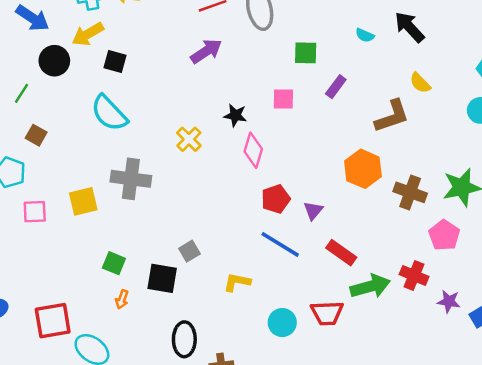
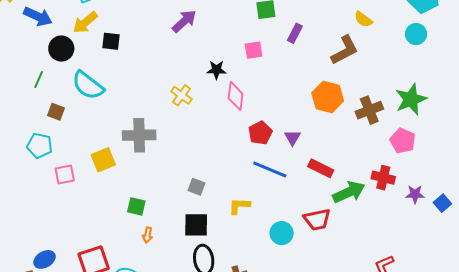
cyan semicircle: (109, 113) -> (88, 85), moved
brown cross: (410, 192) -> (369, 110), turned -32
gray square: (189, 251) -> (196, 187), turned -30
black square: (162, 278) -> (196, 225), moved

